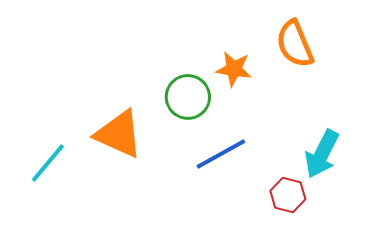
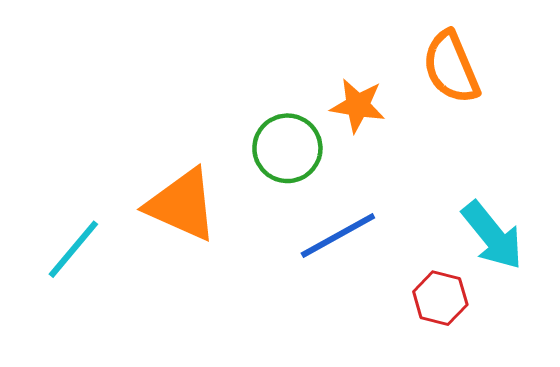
cyan arrow: (322, 154) -> (492, 235), turned -66

